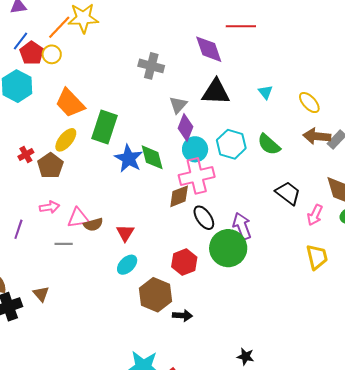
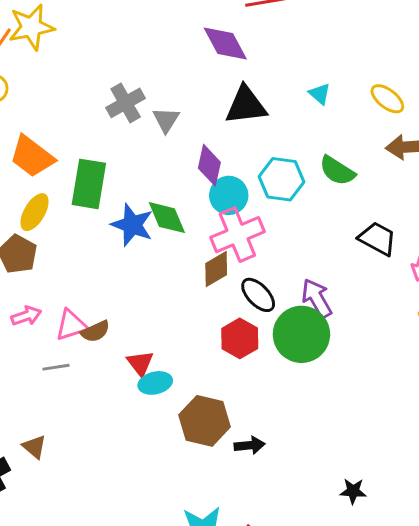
gray cross: (151, 66) -> (126, 103), moved, turned -35
gray triangle: (178, 105) -> (166, 120), moved
red triangle: (125, 233) -> (140, 363), moved
red hexagon: (184, 262) -> (240, 338), moved
cyan ellipse: (127, 265) -> (155, 383), turned 40

